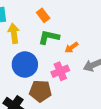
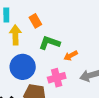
orange rectangle: (43, 15) -> (35, 21), moved

